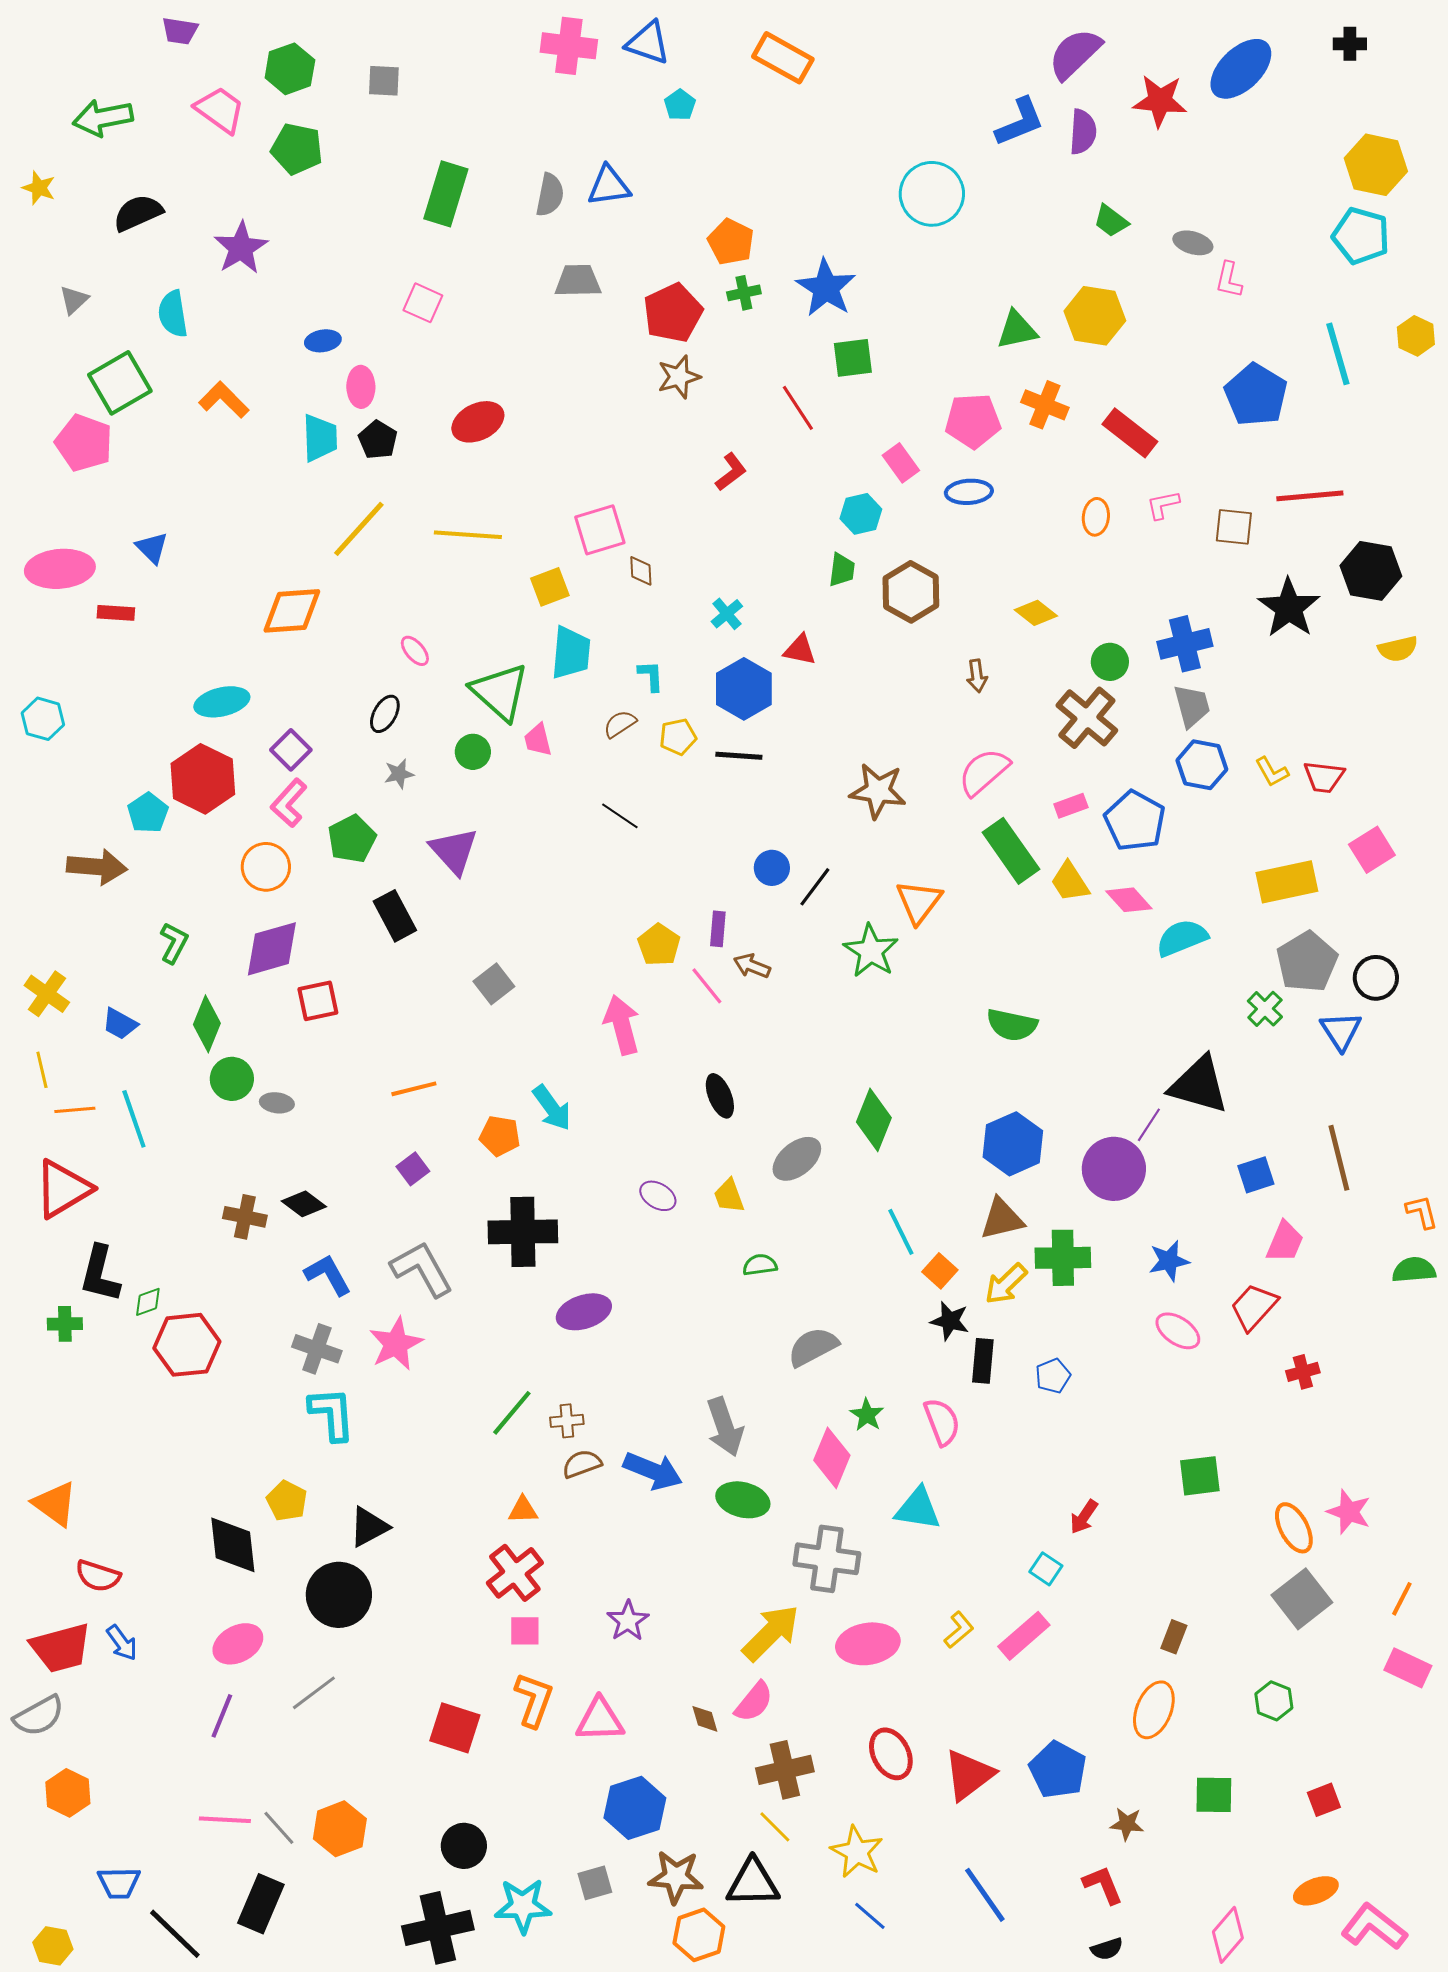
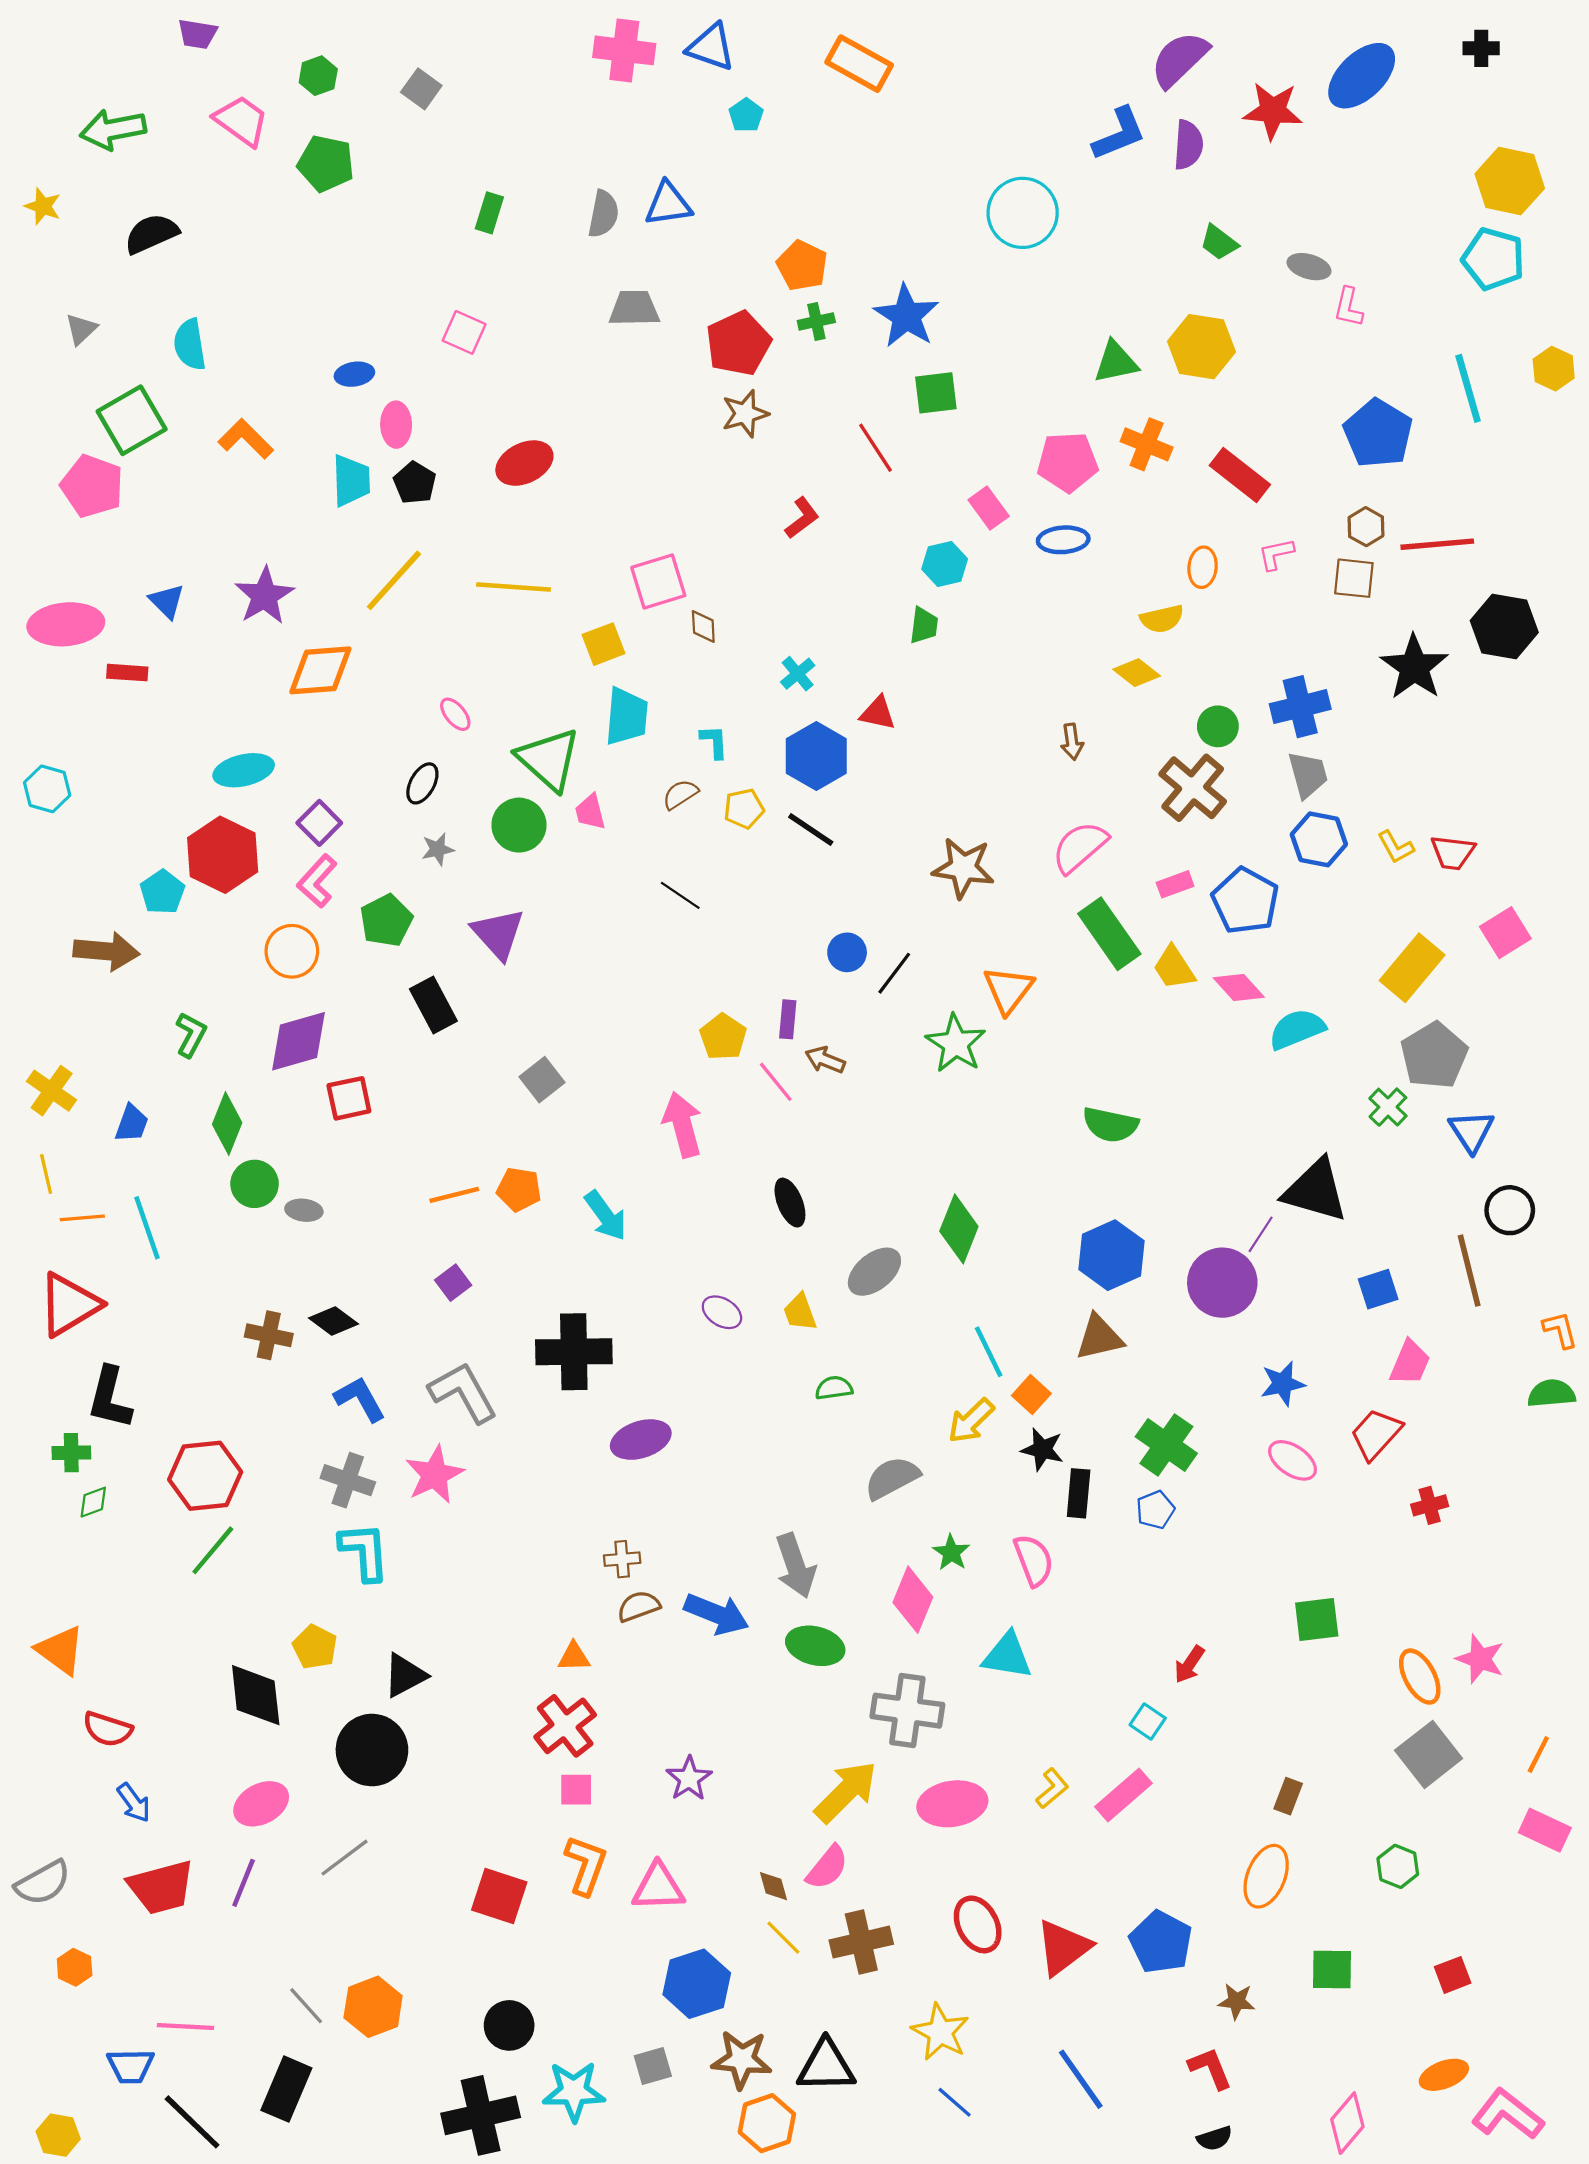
green hexagon: (290, 69) -> (318, 76), size x0.7
gray square: (384, 81) -> (421, 89), turned 33
green rectangle: (446, 194) -> (489, 213), size x0.6
purple star: (241, 248) -> (264, 596), moved
brown hexagon: (911, 592) -> (1366, 527), moved, size x0.6
yellow semicircle: (1398, 649) -> (1162, 619), moved
green circle: (473, 752) -> (519, 825), size x1.4
black line: (739, 756) -> (811, 829), turned 30
yellow rectangle: (1287, 882) -> (1412, 968), turned -38
black circle: (1376, 978) -> (1510, 1210), moved
blue trapezoid: (120, 1024) -> (132, 1124), turned -99
orange pentagon: (500, 1136) -> (519, 1189), moved
green cross: (1063, 1258) -> (1166, 1445), moved, turned 36
yellow arrow: (1006, 1284) -> (971, 1421), moved
green diamond: (148, 1302) -> (93, 1502), moved
green line: (512, 1413) -> (213, 1550), moved
red trapezoid: (61, 1648) -> (161, 1887), moved
orange hexagon: (68, 1793) -> (75, 1967), size x0.7
pink line: (225, 1820) -> (185, 2027), moved
yellow line: (775, 1827) -> (783, 1938), moved

